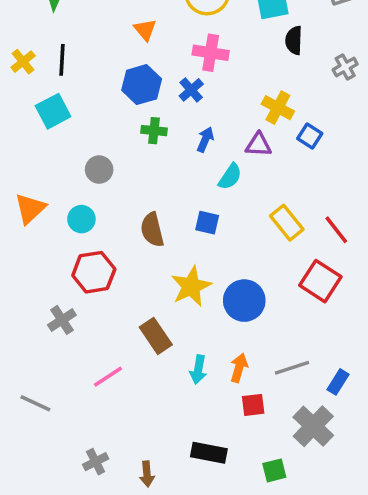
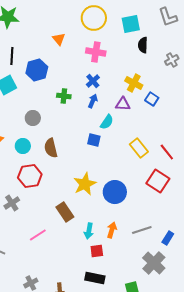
blue hexagon: (142, 85) -> (37, 70), moved
blue cross: (191, 90) -> (93, 81), moved
blue square: (207, 223) -> (94, 140), moved
brown semicircle: (152, 230) -> (51, 148), moved
red square: (253, 405) -> (97, 251), moved

